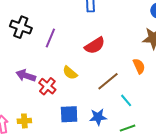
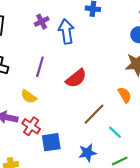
purple line: (50, 38) -> (40, 67), moved
yellow semicircle: (70, 73) -> (29, 97), moved
blue square: (69, 114) -> (51, 142), moved

